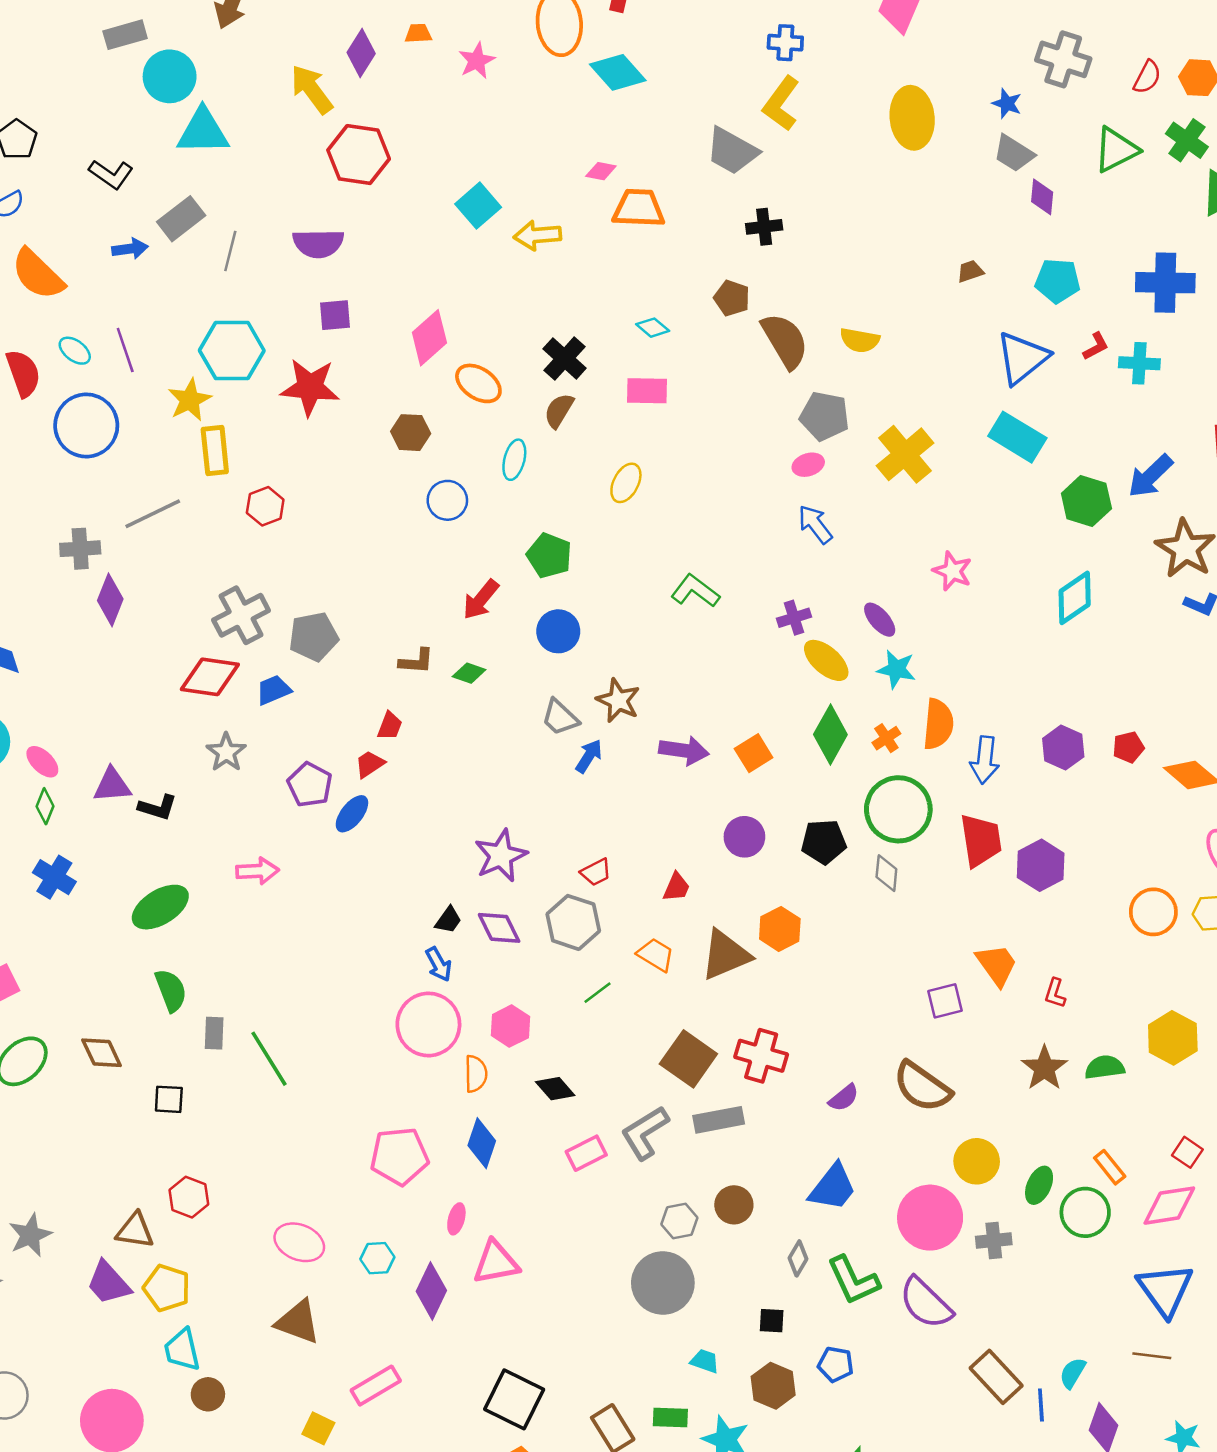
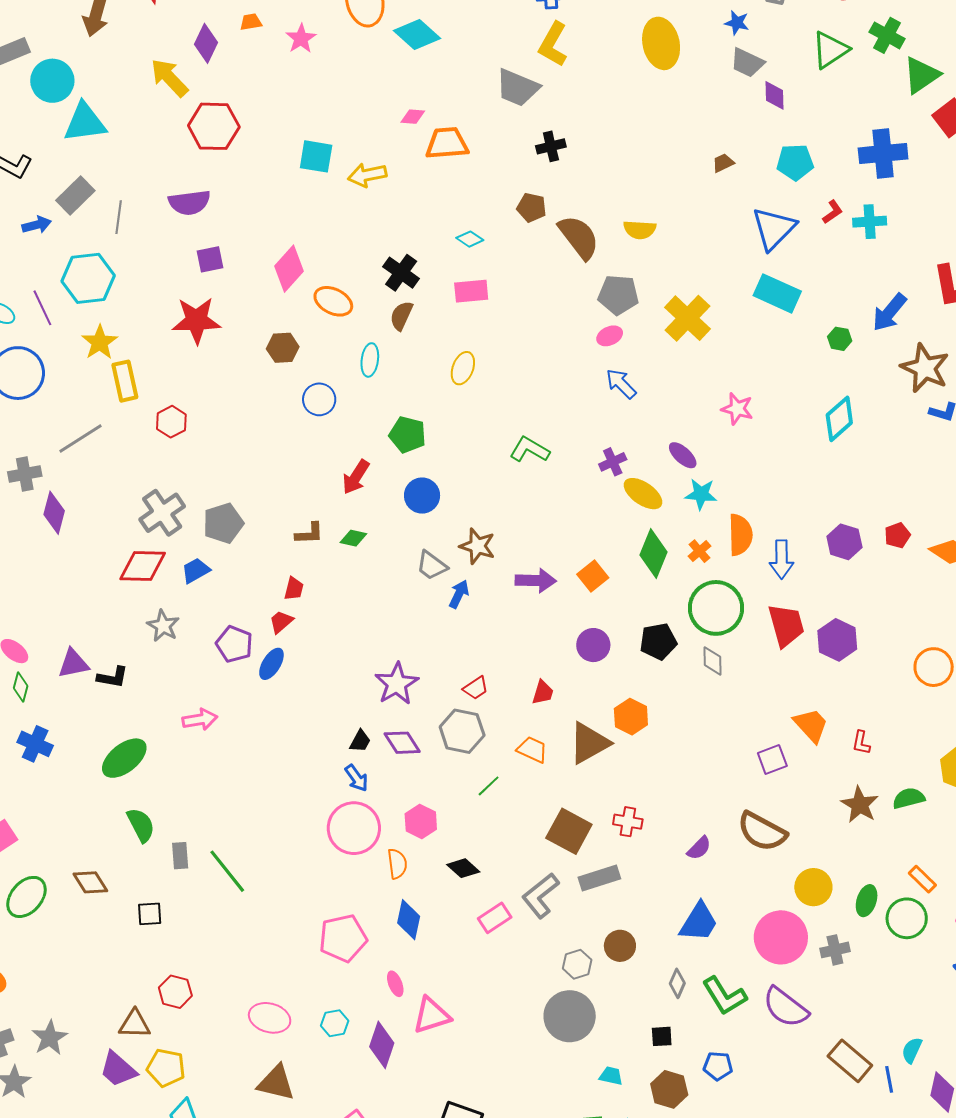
cyan square: (478, 206) -> (316, 156), turned -33
cyan hexagon: (232, 351) -> (88, 278), moved
green hexagon: (1086, 501) -> (840, 339), size x0.6
red cross: (761, 1056) -> (628, 822), size x0.7
pink ellipse: (456, 1219) -> (395, 984), turned -30

